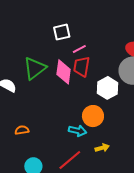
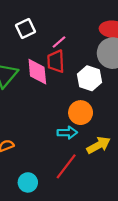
pink line: (79, 49) -> (59, 42), moved
yellow arrow: (102, 148) -> (98, 145), size x1.5

